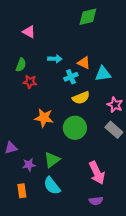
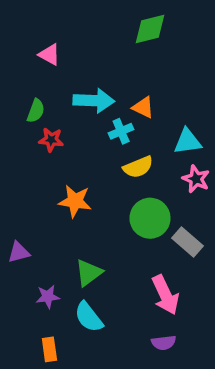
cyan arrow: (55, 59) -> (94, 101), size x1.6
cyan triangle: (103, 74) -> (187, 141), moved
green circle: (75, 128) -> (150, 218), moved
gray rectangle: (114, 130) -> (187, 242), moved
purple star: (29, 165) -> (48, 297), moved
orange rectangle: (22, 191) -> (49, 349), moved

